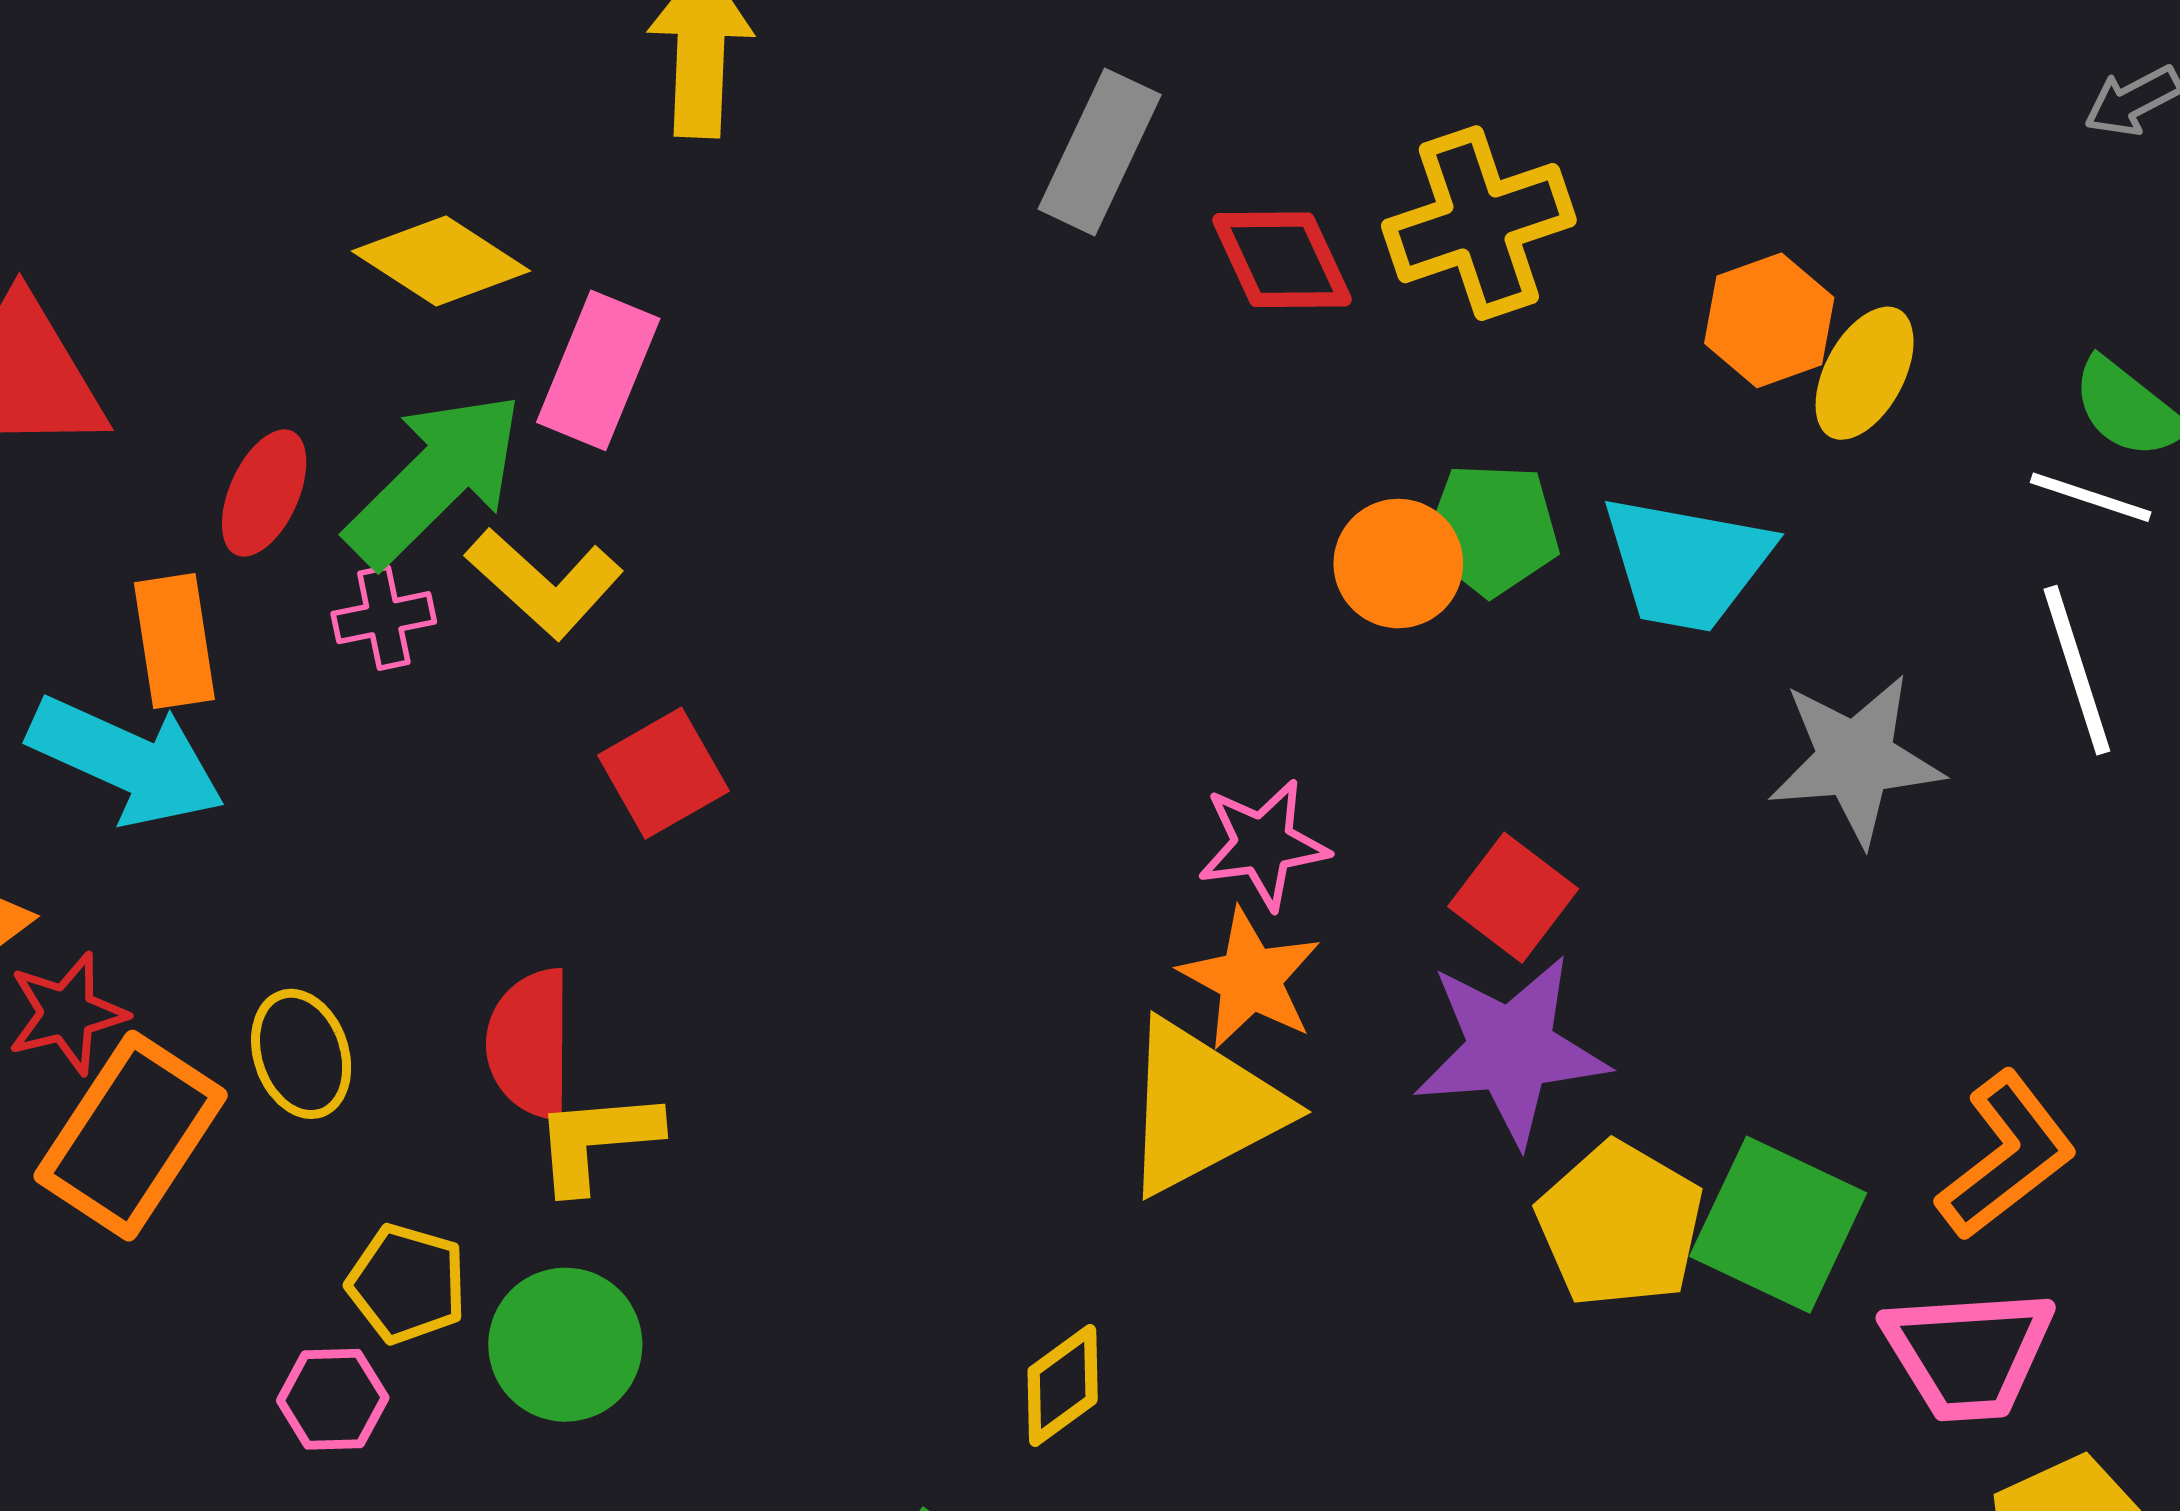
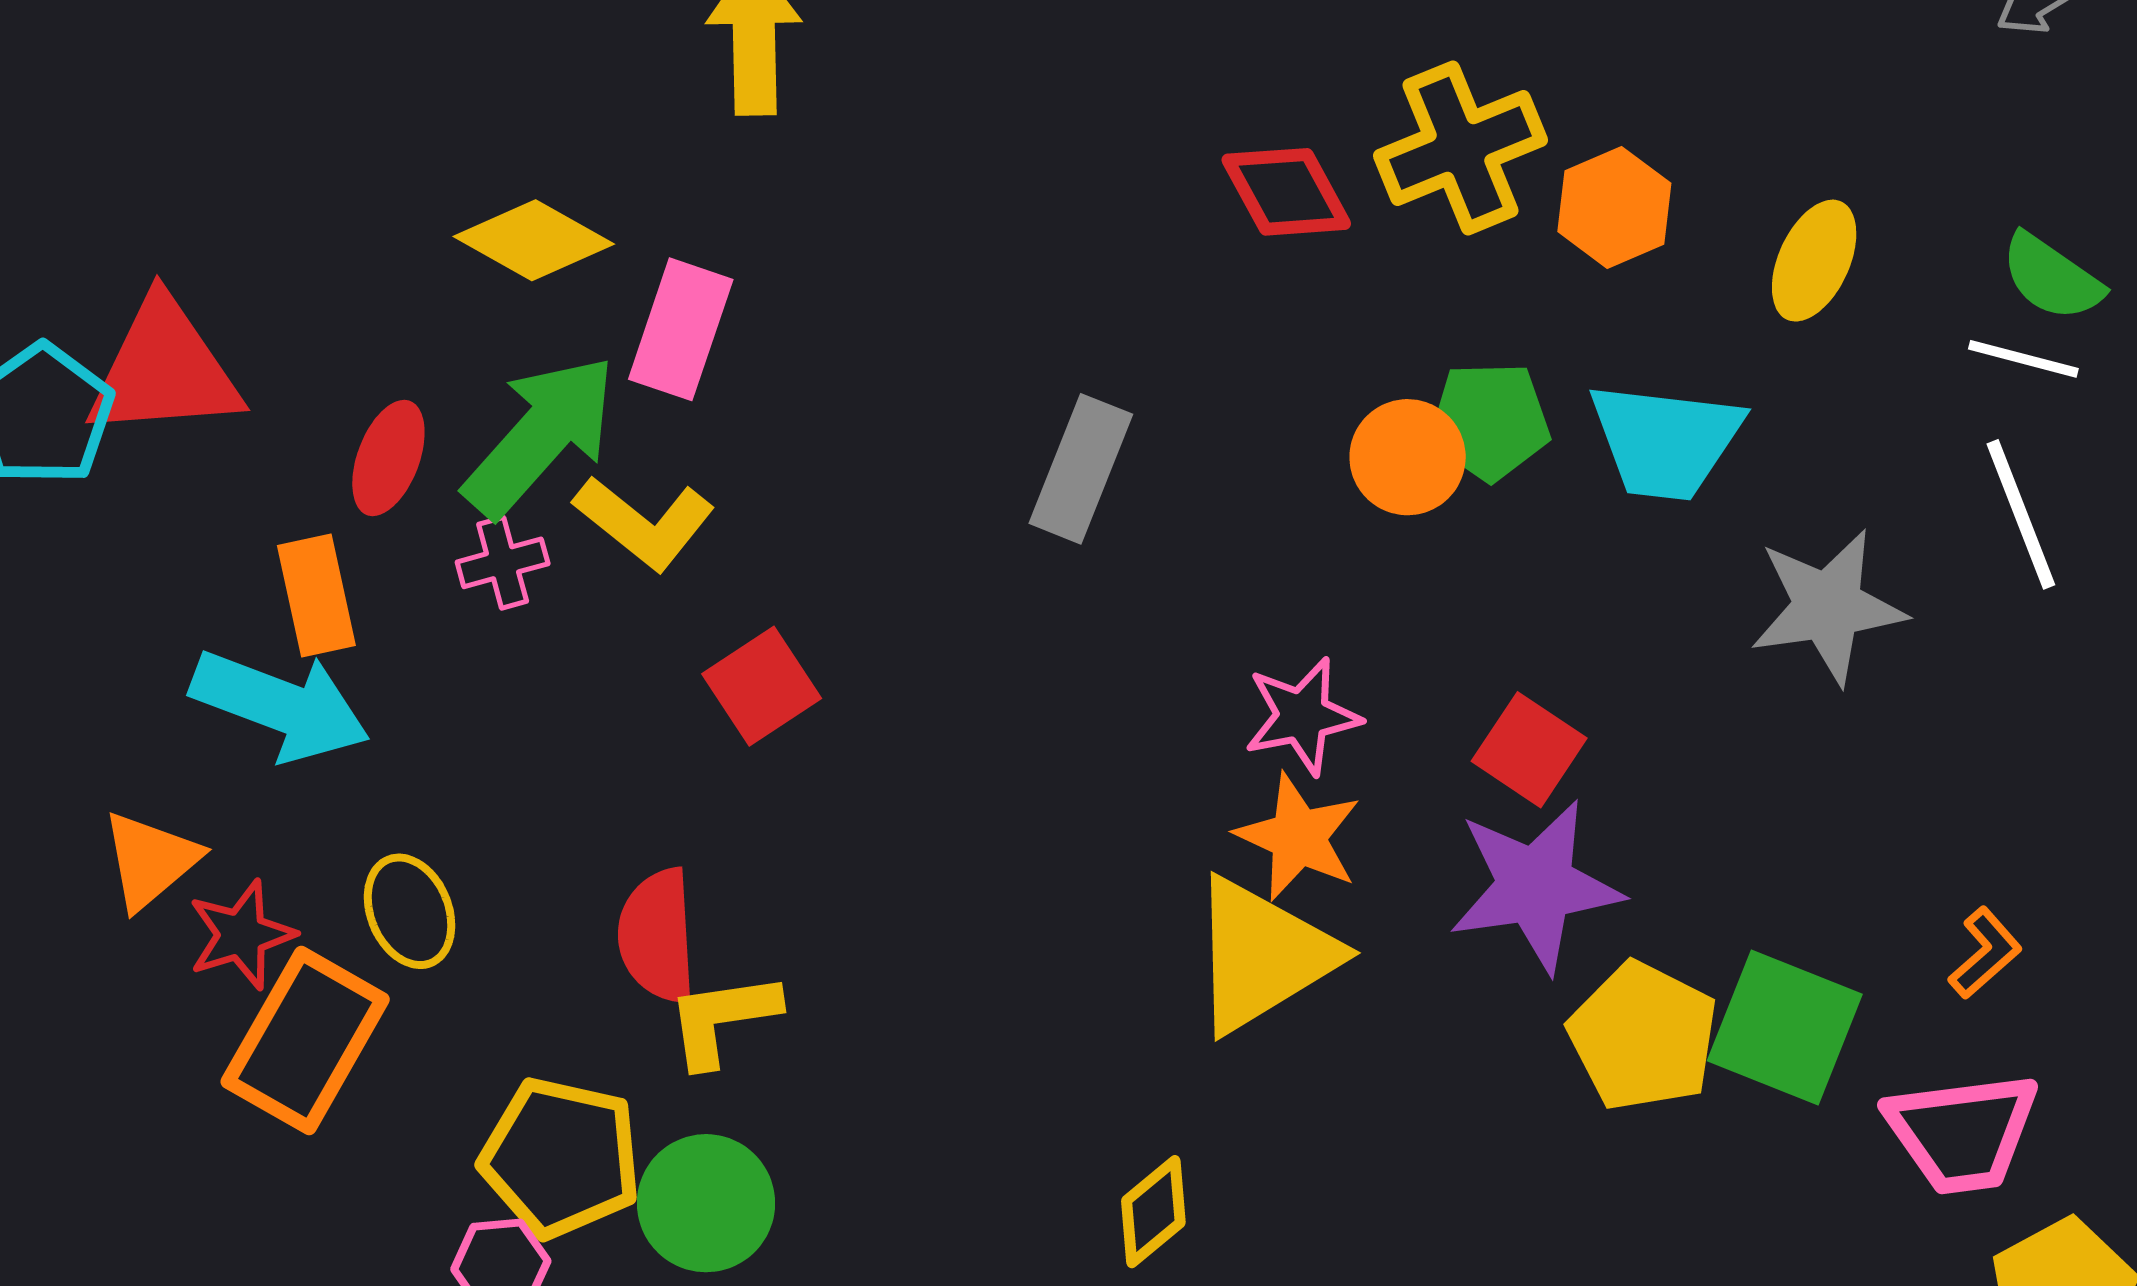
gray rectangle: (1100, 152) -> (1081, 469), moved
orange hexagon: (1769, 320) -> (1614, 207), moved
yellow ellipse: (301, 1054) -> (410, 911), moved
orange L-shape: (2006, 1156) -> (1985, 953), size x0.6
yellow pentagon: (407, 1284) -> (561, 1158), size x1.5

